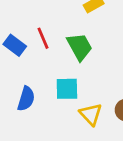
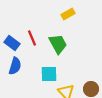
blue semicircle: (26, 99) -> (15, 66), moved

